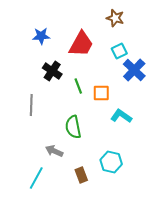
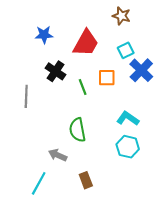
orange square: (101, 93) -> (107, 78), moved
gray line: (31, 105) -> (26, 96), moved
cyan hexagon: (111, 162) -> (128, 147), moved

